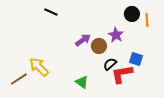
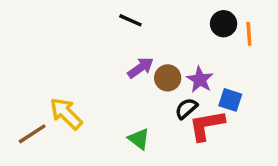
black line: (51, 12) -> (130, 20), moved
purple star: (116, 35) -> (200, 80), moved

